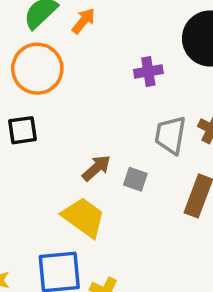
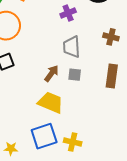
gray trapezoid: (170, 135) -> (72, 47), moved

